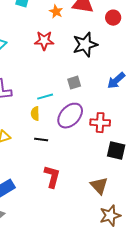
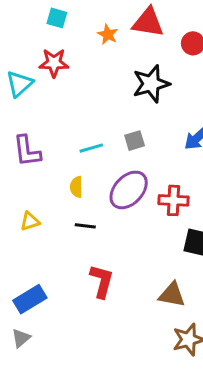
red star: (44, 41) -> (54, 63), moved
cyan line: (45, 97) -> (91, 148), moved
brown triangle: (99, 186) -> (172, 295), turned -36

